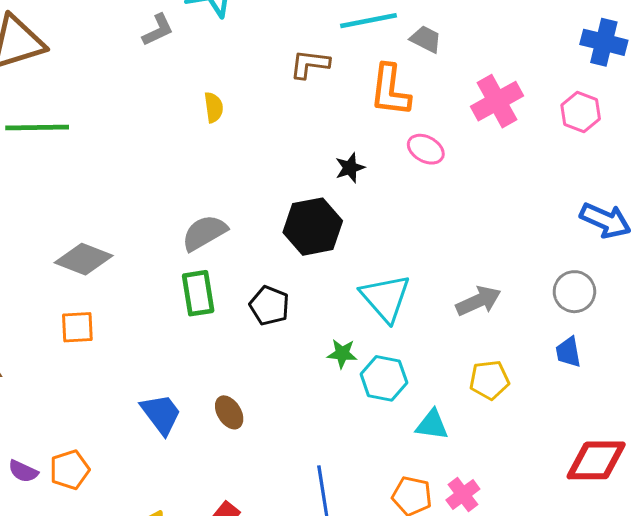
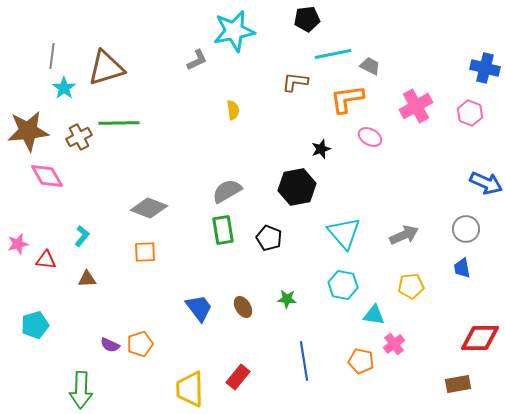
orange L-shape: (390, 90) -> (347, 99), turned 75
green star: (342, 354) -> (287, 299), moved
pink cross: (463, 495) -> (394, 344), moved

